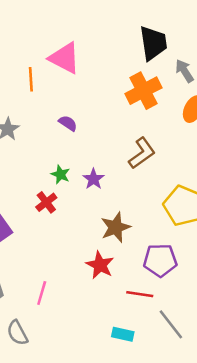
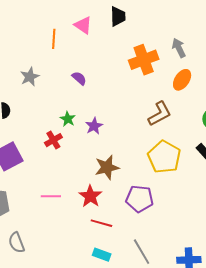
black trapezoid: (153, 43) -> (118, 16), moved, size x0.7
pink triangle: (65, 58) -> (83, 25), size x0.7
brown L-shape: (142, 153) -> (160, 114), moved
pink line: (42, 293) -> (51, 196), moved, turned 66
red line: (140, 294) -> (101, 223), moved

